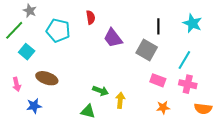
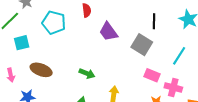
cyan square: (27, 52) -> (22, 43), turned 35
pink cross: (188, 84) -> (173, 87), moved
green arrow: (101, 91) -> (87, 73), moved

